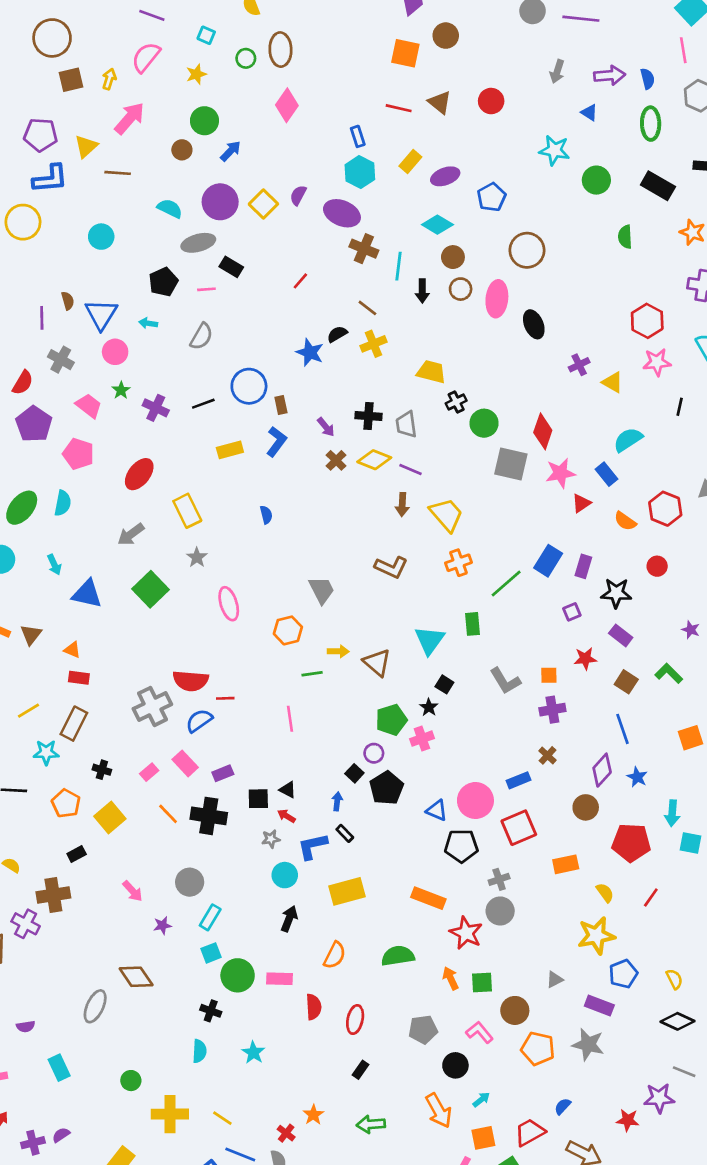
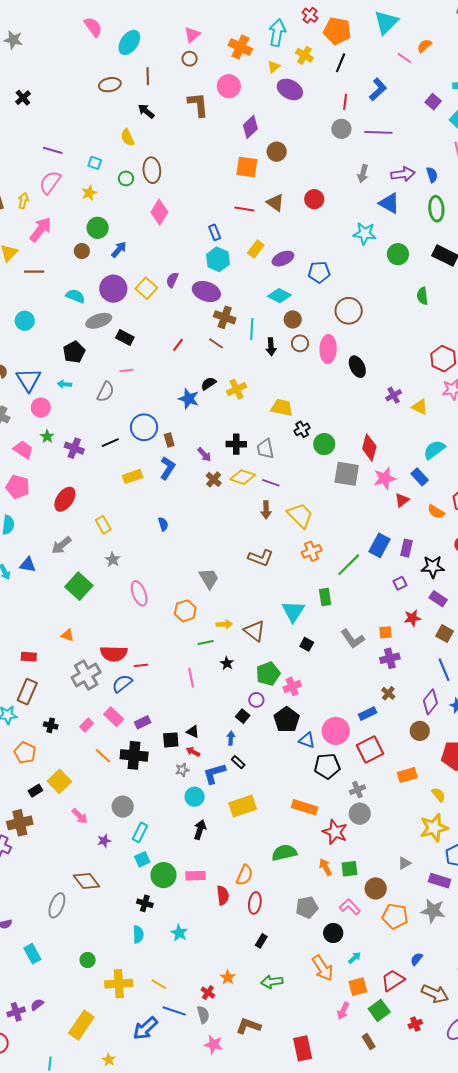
blue triangle: (589, 113) -> (389, 203), size x1.6
blue pentagon: (492, 197) -> (319, 272), turned 30
pink line: (206, 289) -> (126, 370), moved
brown line: (367, 308) -> (216, 343), moved
yellow rectangle: (187, 511) -> (103, 525), size x0.7
blue triangle: (87, 594) -> (28, 565), moved, size x0.7
orange triangle: (72, 650) -> (68, 635), moved
black star: (429, 707) -> (227, 663), moved
black pentagon: (387, 788) -> (287, 720), moved
yellow square: (110, 818) -> (59, 781), moved
orange semicircle: (335, 955) -> (244, 875), moved

